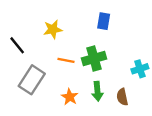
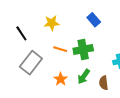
blue rectangle: (104, 21) -> (94, 20), turned -56
green arrow: (97, 91) -> (84, 77), turned 35

